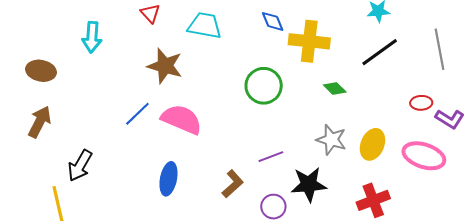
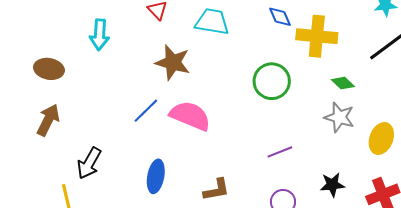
gray star: (331, 140) -> (339, 117), moved
blue ellipse: (168, 179) -> (156, 176), moved
brown L-shape: (233, 184) -> (216, 190), moved, turned 32
black star: (309, 184) -> (332, 185), moved, size x0.7

